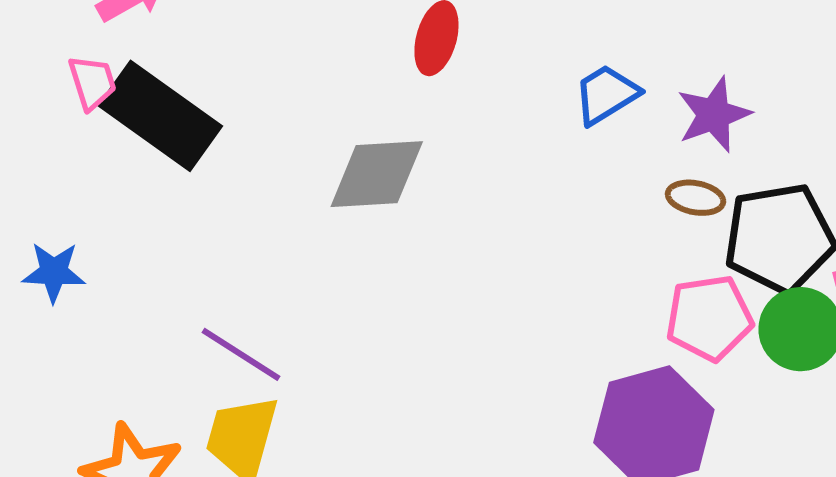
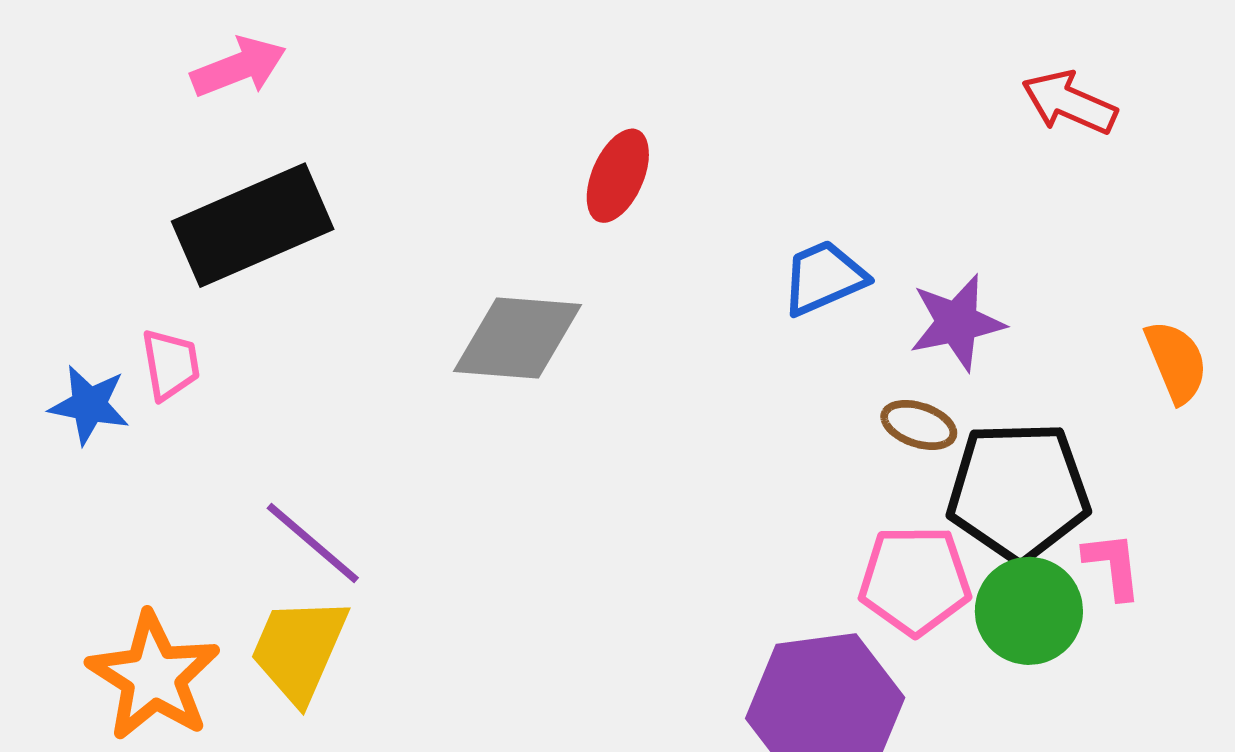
pink trapezoid: (92, 82) -> (170, 364), moved
black rectangle: (160, 116) -> (253, 225), turned -67

